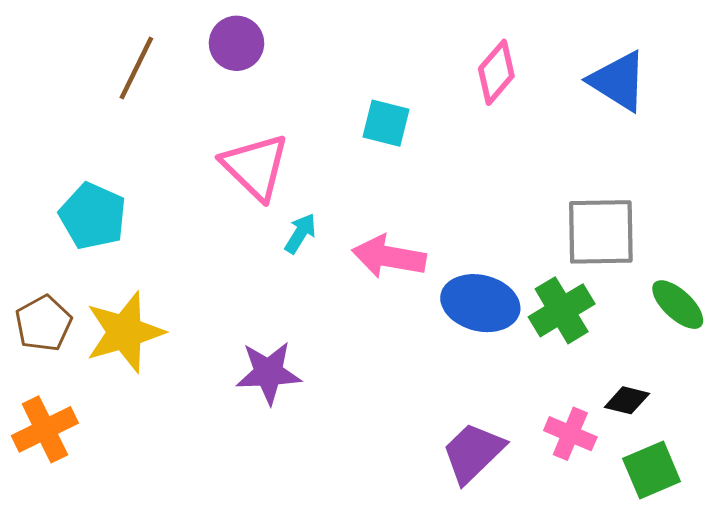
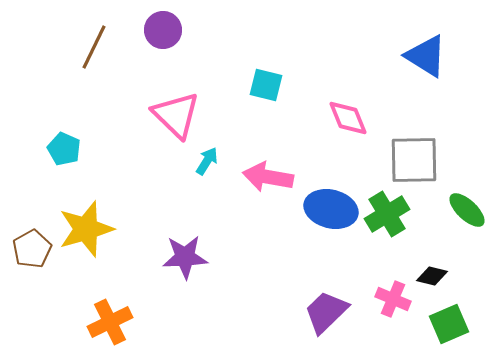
pink diamond: (496, 72) -> (348, 118), moved, turned -63
cyan pentagon: (93, 216) -> (64, 149), size x0.7
brown pentagon: (43, 323) -> (32, 249), moved
orange cross: (45, 429) -> (110, 322), moved

